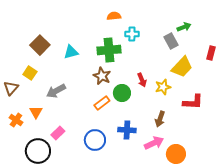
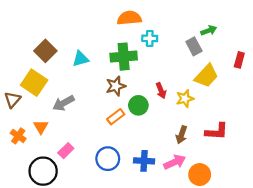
orange semicircle: (114, 16) -> (129, 18), size x1.5
yellow square: (30, 73) -> (34, 83), size x1.6
brown star: (102, 76) -> (116, 86), turned 30
red L-shape: (193, 102) -> (217, 131), moved
blue cross: (127, 130) -> (144, 161), moved

